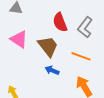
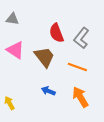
blue arrow: (52, 70) -> (48, 91), moved

